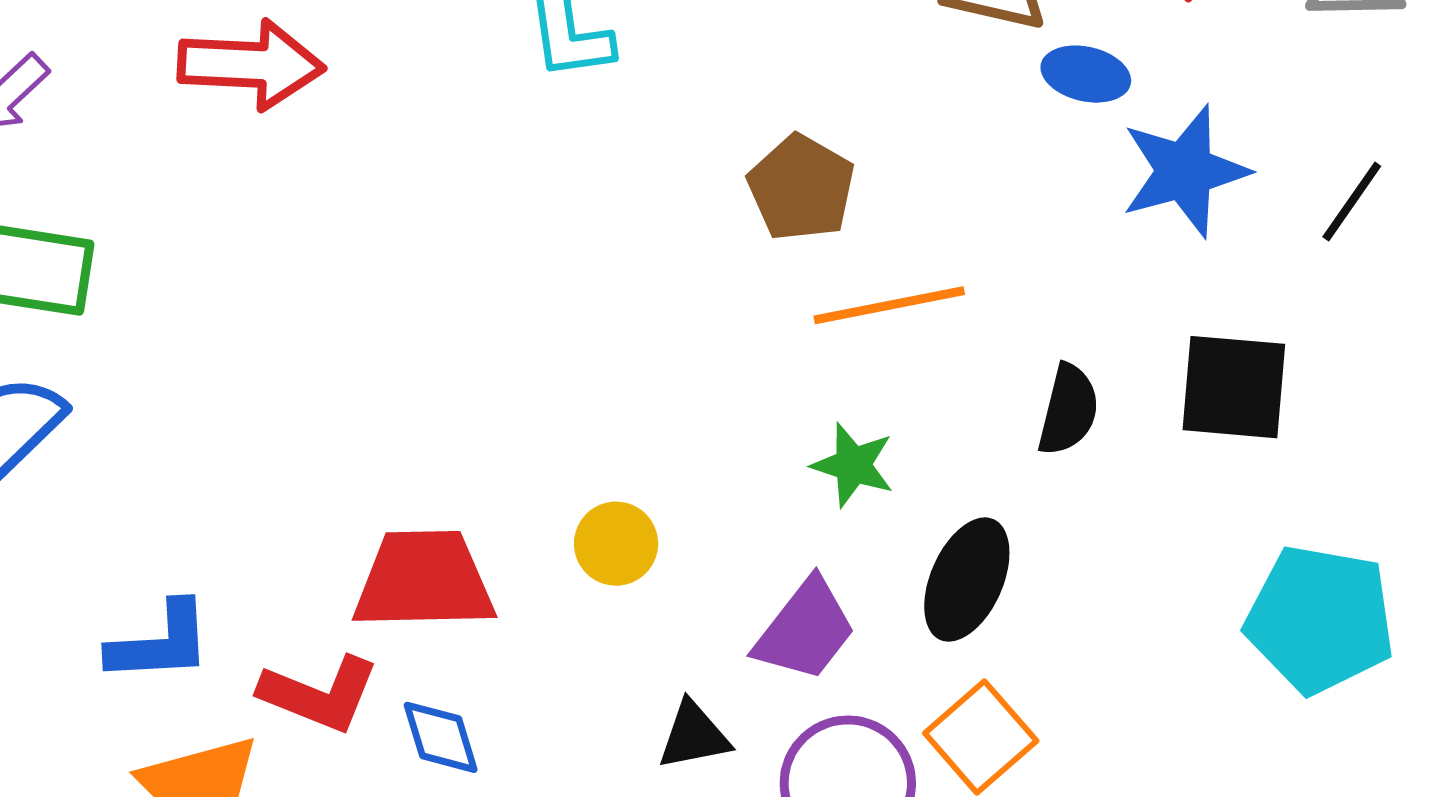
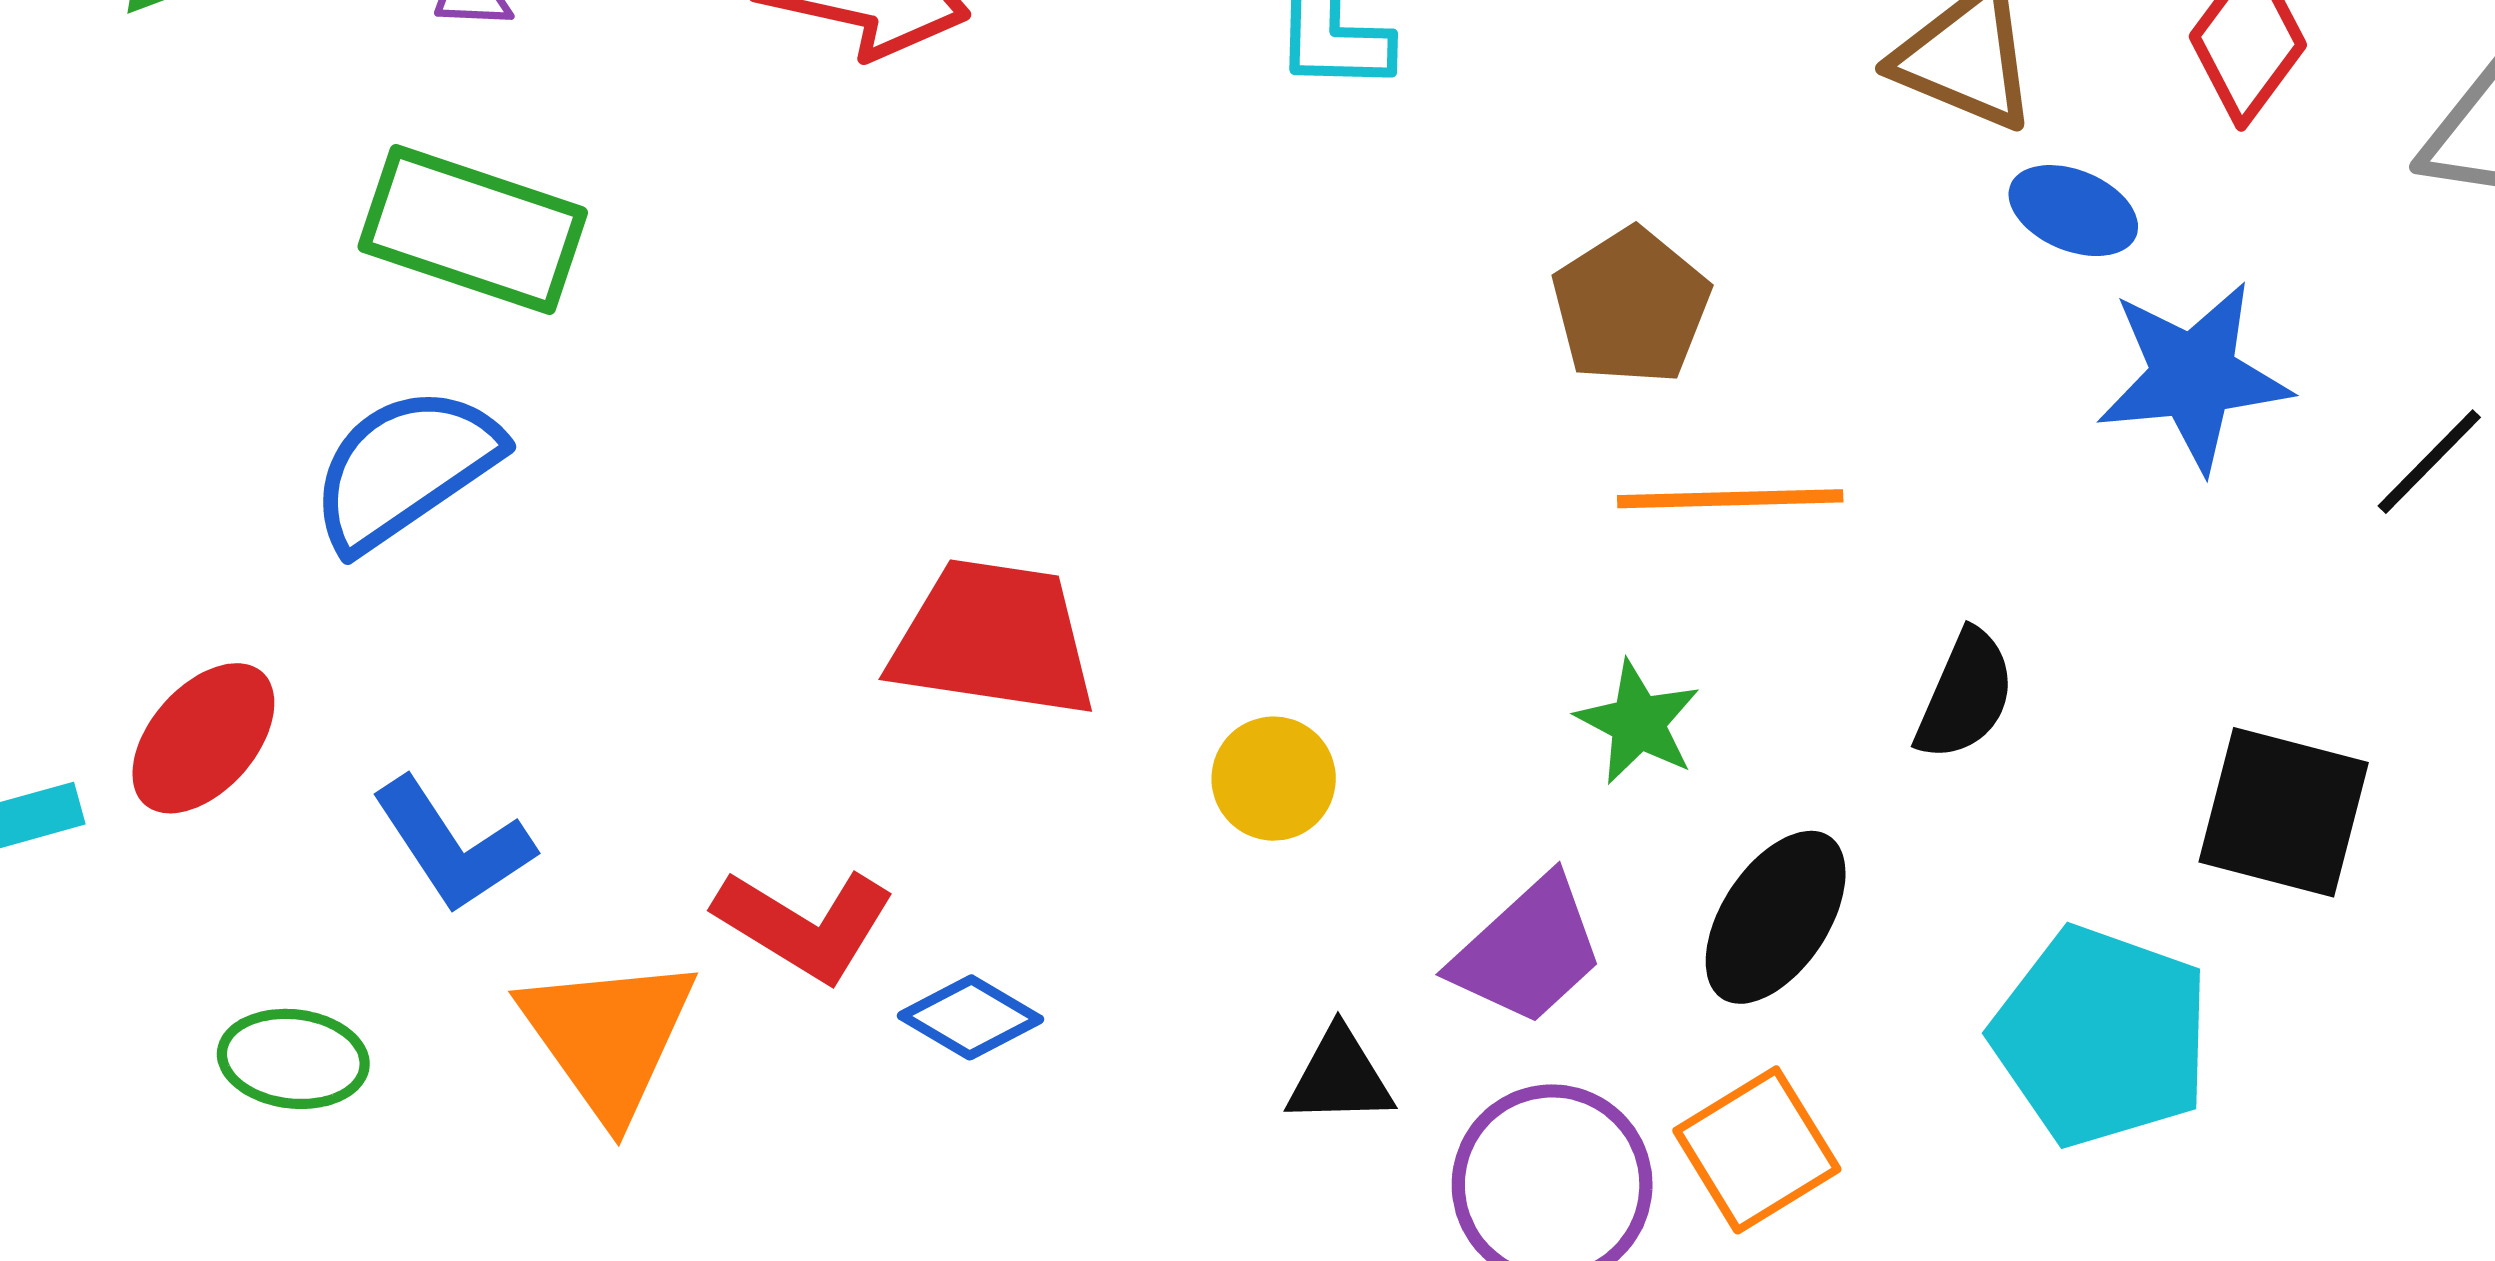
black square: (1234, 387) -> (2284, 812), moved
red trapezoid: (424, 580) -> (994, 639), moved
cyan pentagon: (1320, 619) -> (2101, 1036), moved
blue L-shape: (160, 643) -> (453, 845), moved, turned 50
blue diamond: (441, 737) -> (971, 1017), turned -52

